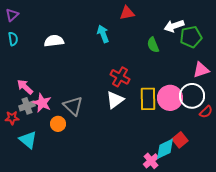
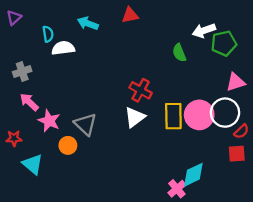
red triangle: (127, 13) -> (130, 15), moved
cyan arrow: (103, 34) -> (88, 23), moved, turned -48
cyan semicircle: (13, 39) -> (48, 34), moved
gray cross: (27, 106) -> (22, 72), moved
red square: (180, 140) -> (237, 154), moved, turned 35

